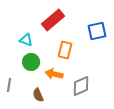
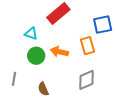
orange rectangle: (65, 50) -> (88, 46), moved, turned -30
orange arrow: (54, 74) -> (59, 52), moved

